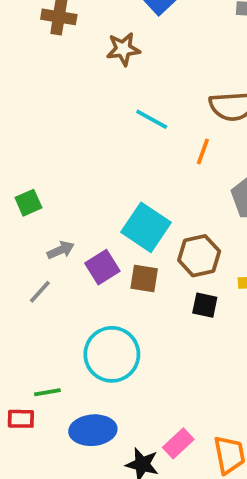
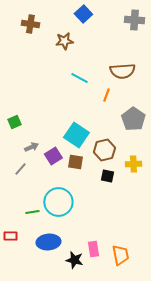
green line: (47, 392) -> (32, 212), moved
pink rectangle: (178, 443) -> (93, 249), turned -56

